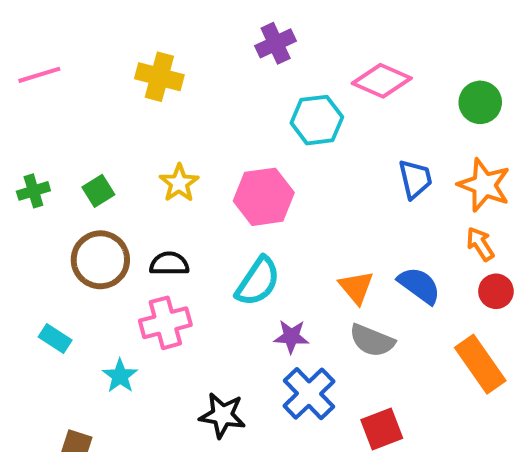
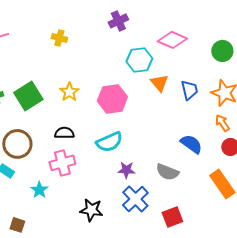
yellow cross: (159, 77) -> (59, 38), size x0.7
green square: (98, 191) -> (28, 96), size x1.8
brown circle: (100, 260) -> (17, 144), moved
cyan semicircle: (258, 281) -> (109, 142), turned 32
orange triangle: (356, 287) -> (159, 83), moved

